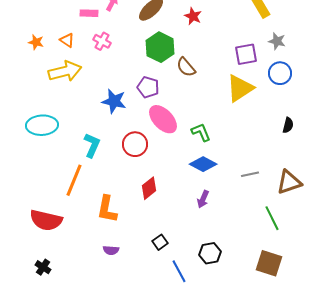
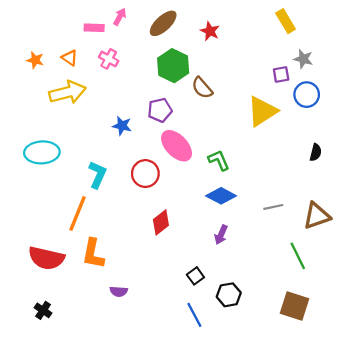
purple square: (246, 54) -> (281, 75), moved, size x0.7
purple pentagon: (148, 87) -> (160, 110), turned -30
blue star: (114, 101) -> (122, 126), size x0.7
orange L-shape: (107, 209) -> (93, 254), moved
black square: (160, 242) -> (195, 276), moved

